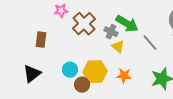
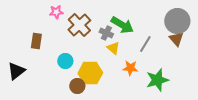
gray line: (150, 43) -> (145, 44), turned 72
cyan circle: (70, 70) -> (65, 61), moved
black triangle: (32, 74) -> (16, 71), moved
orange star: (124, 76) -> (130, 68), moved

